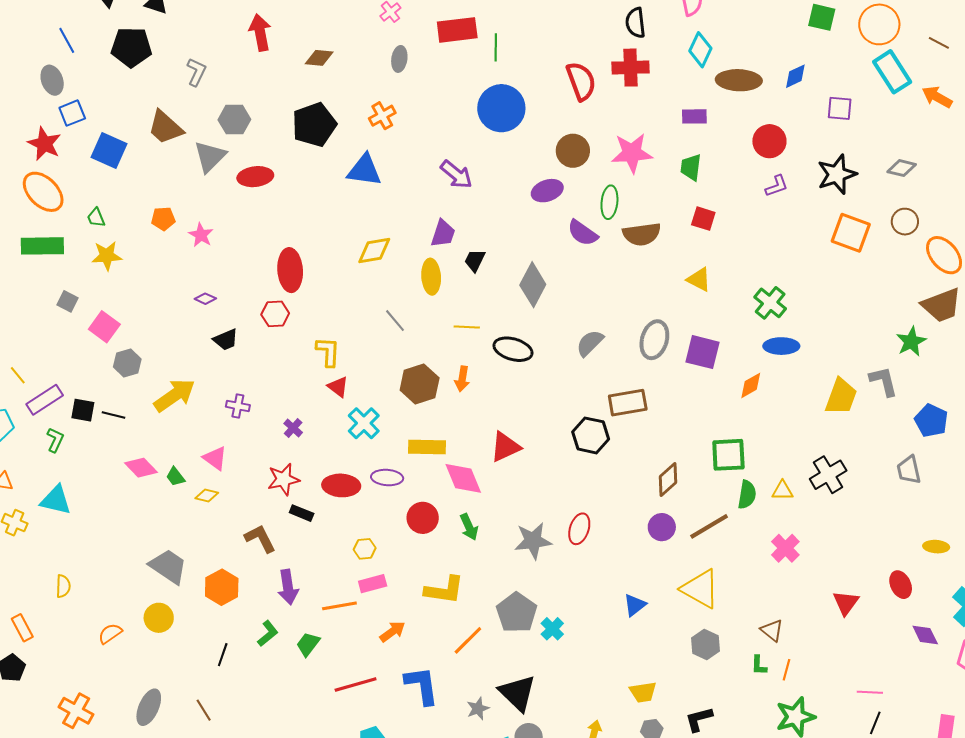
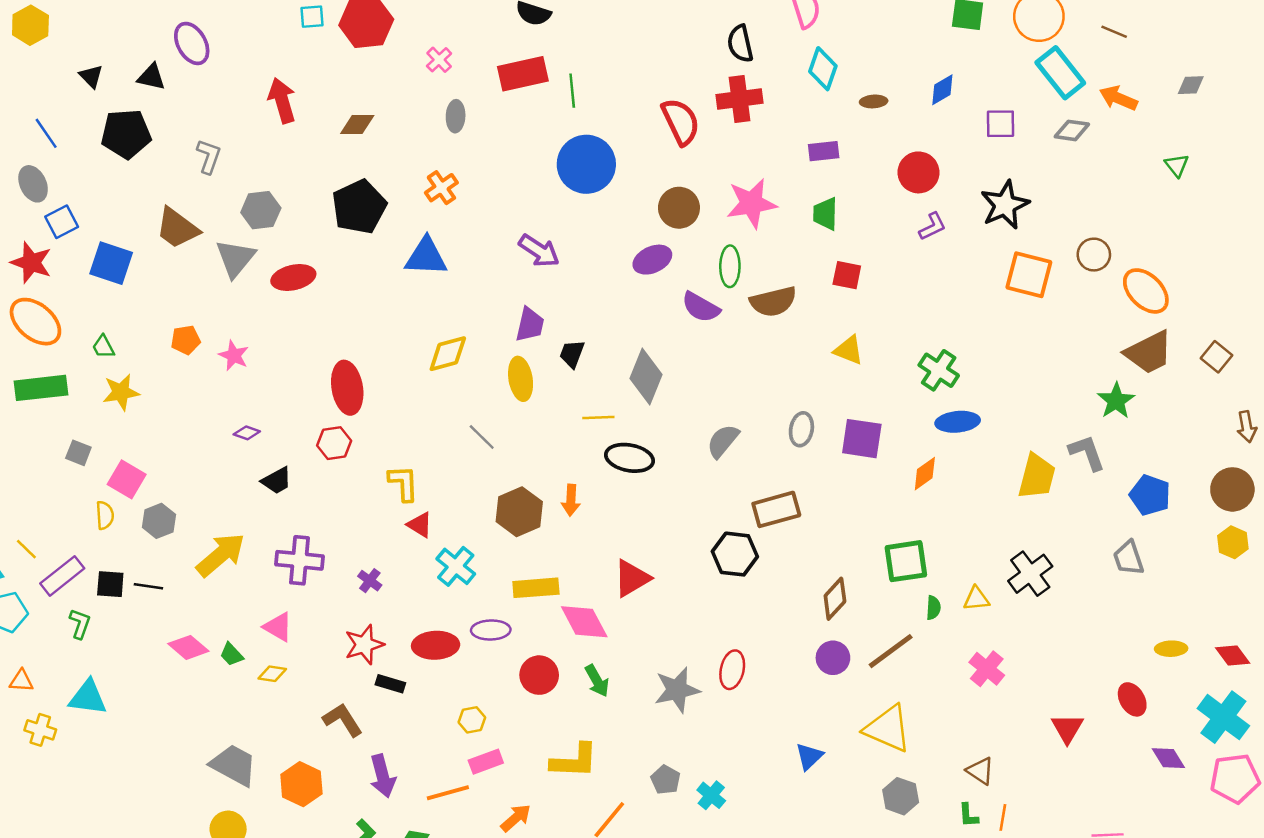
brown ellipse: (739, 80) -> (874, 101), size x0.5
gray diamond: (902, 168) -> (1072, 130), moved
yellow line: (467, 327) -> (598, 418), moved
gray ellipse: (654, 340) -> (801, 429), size x0.7
purple cross: (238, 406) -> (300, 560), size x1.6
green semicircle: (747, 495) -> (933, 608), size x0.7
yellow semicircle: (63, 586) -> (105, 515), moved
gray pentagon: (517, 613) -> (666, 780), size x0.6

